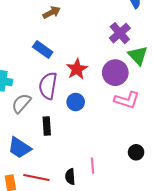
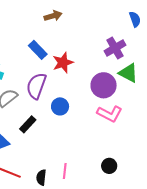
green triangle: (138, 56) -> (128, 73), turned -30
red star: (77, 69) -> (63, 63), moved
black rectangle: (47, 126) -> (28, 124), turned 36

